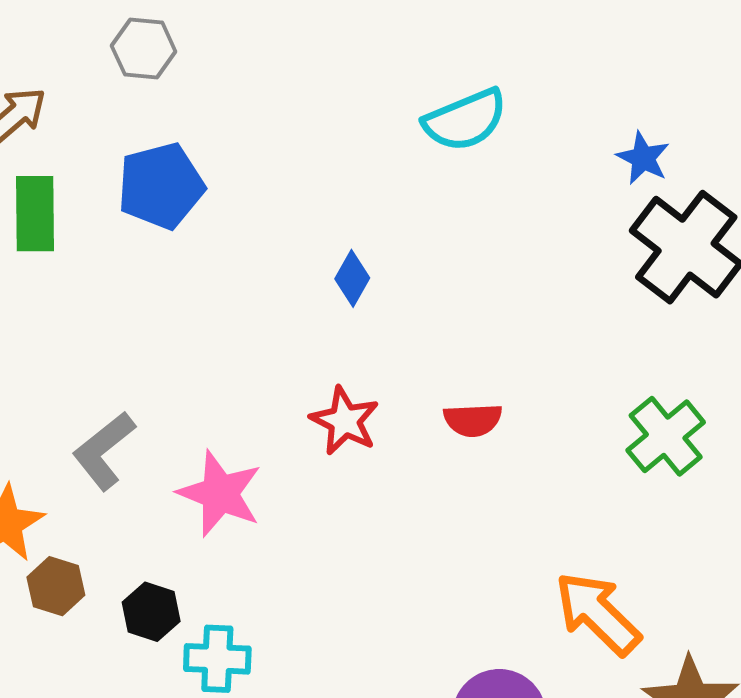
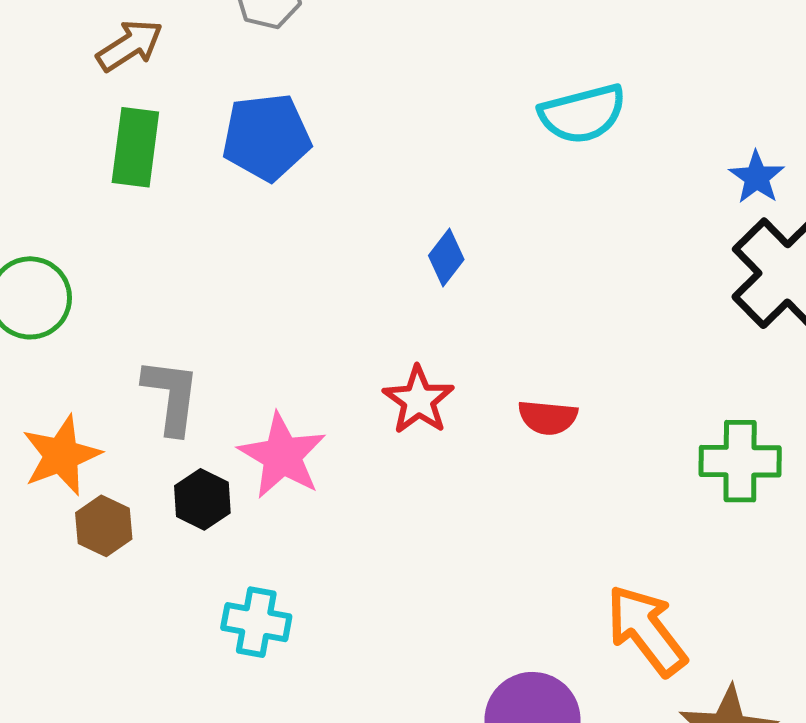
green cross: (666, 436) -> (740, 461), turned 32
gray L-shape: (104, 451) -> (171, 396), turned 128
black hexagon: (151, 612) -> (202, 499), moved

